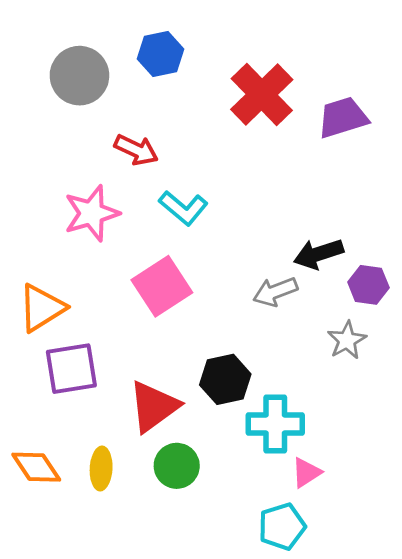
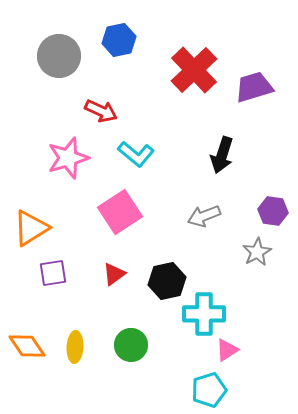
black arrow: (318, 254) -> (222, 155), moved, turned -54
purple square: (71, 369) -> (53, 273), size x0.7
red triangle: (154, 406) -> (114, 274), moved, size x0.6

